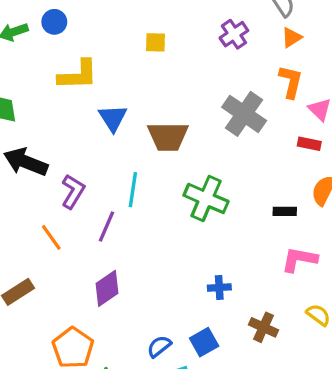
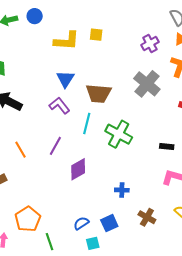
purple cross: (234, 34) -> (150, 44), moved
yellow L-shape: (78, 75) -> (67, 41), moved
cyan line: (133, 190) -> (87, 123), moved
purple L-shape: (73, 191) -> (59, 106), moved, turned -75
purple diamond: (107, 288) -> (78, 169), moved

